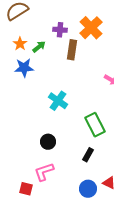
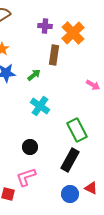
purple cross: (60, 30) -> (45, 26), moved
green arrow: (39, 47) -> (34, 75), moved
black rectangle: (88, 155) -> (70, 160), size x1.6

